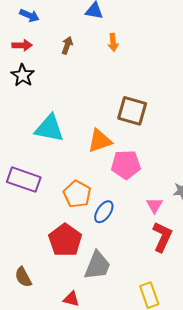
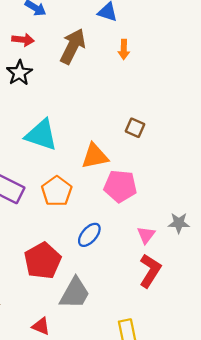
brown arrow: (67, 45) -> (73, 46), size x1.8
brown square: (132, 111) -> (135, 128), size x0.6
orange pentagon: (77, 194) -> (57, 191), moved

